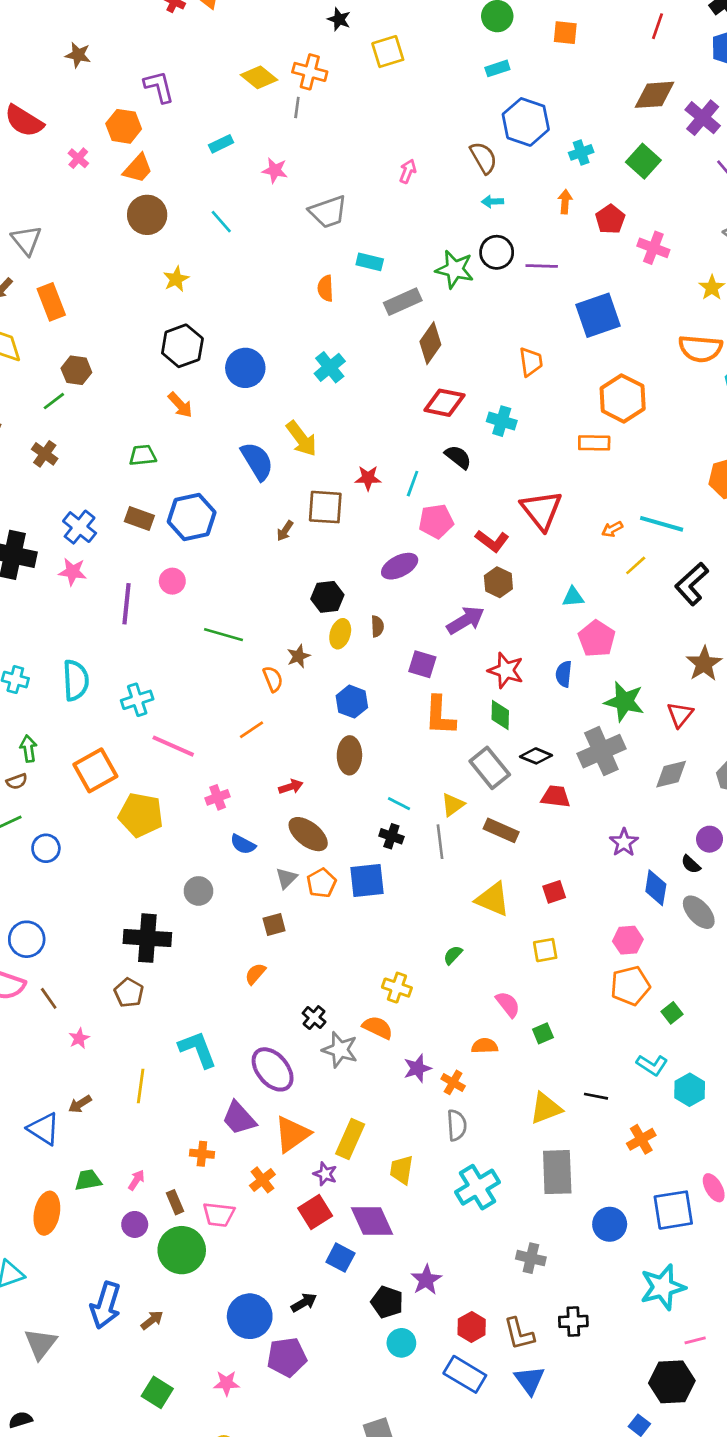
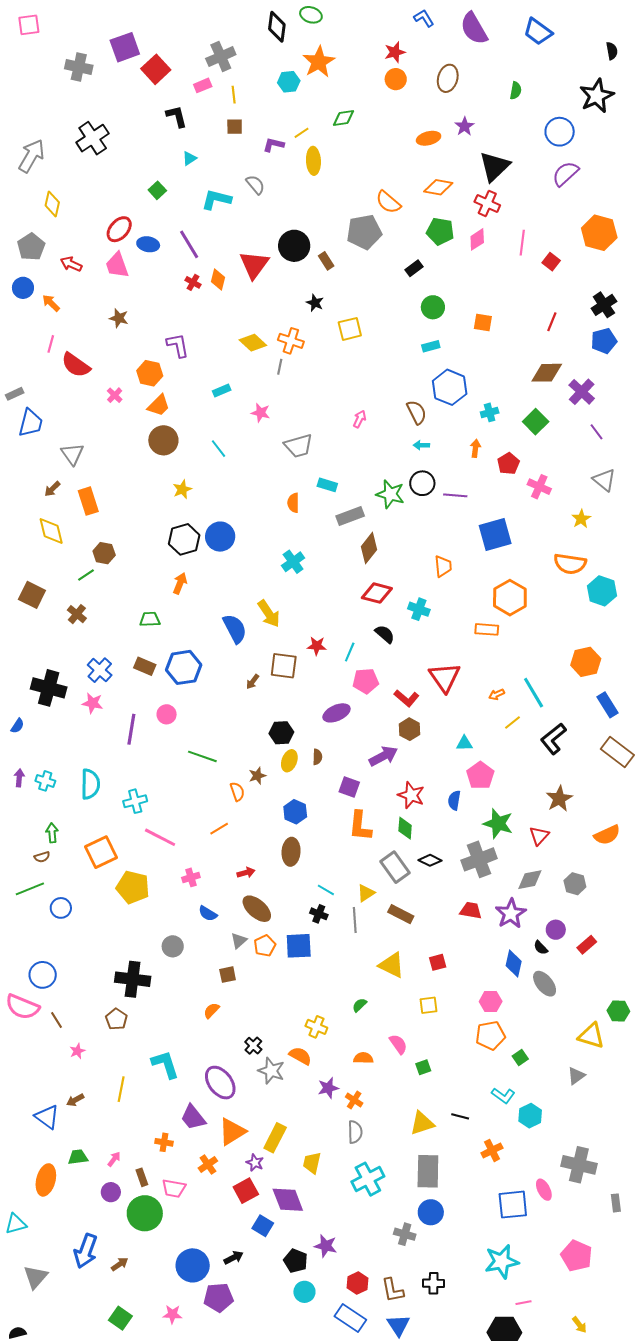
blue circle: (245, 368) -> (220, 537), moved
orange arrow: (180, 405) -> (180, 583), turned -120
cyan line: (662, 524) -> (534, 693), turned 40
red trapezoid: (556, 796) -> (471, 910), moved
purple star: (624, 842) -> (511, 914), moved, size x1.4
orange semicircle: (485, 1046) -> (363, 1058), moved
blue circle: (610, 1224) -> (431, 1212), moved
purple star: (426, 1280) -> (326, 1246), turned -30

